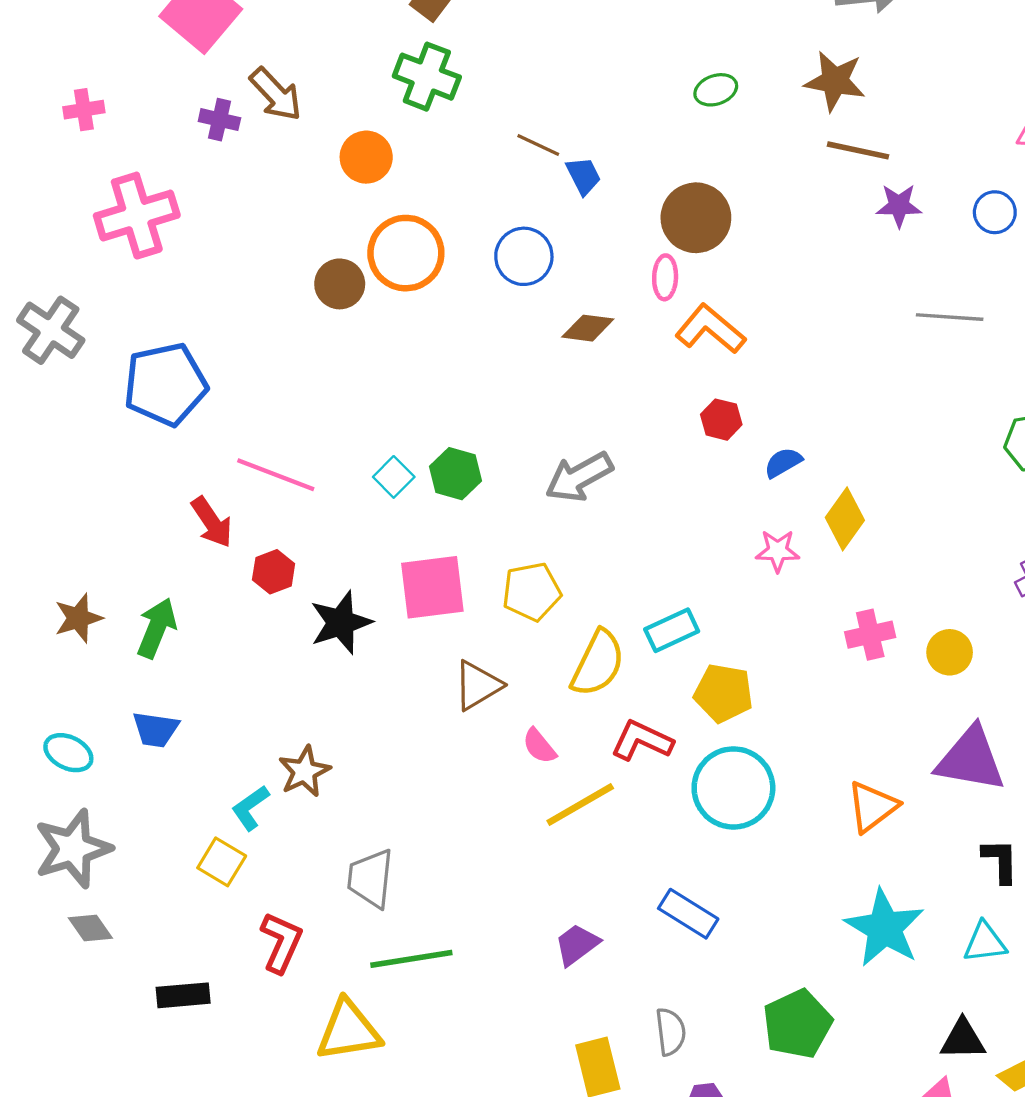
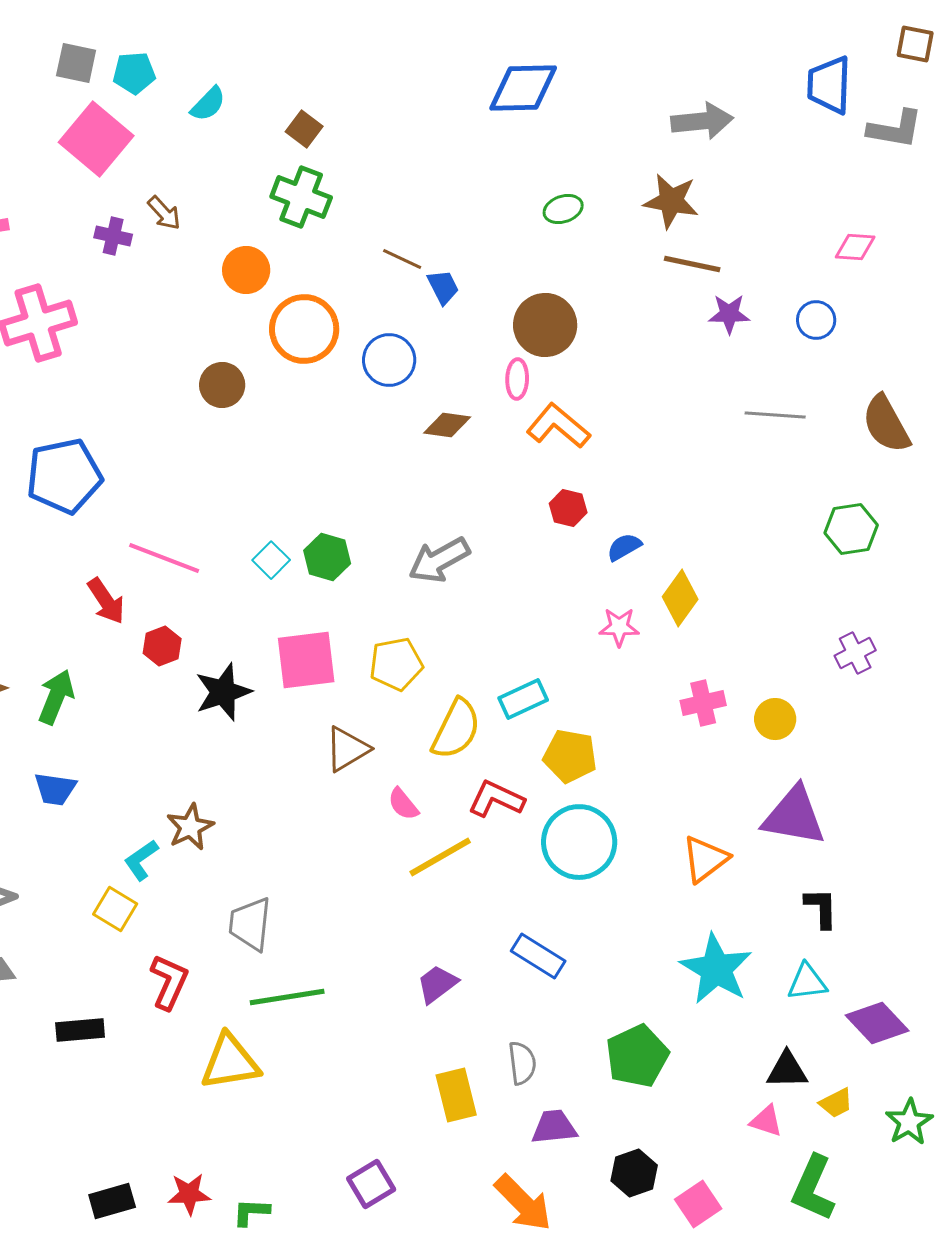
brown arrow: (276, 94) -> (164, 213), size x0.7
orange circle: (406, 253) -> (304, 329), moved

